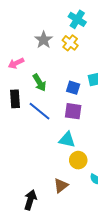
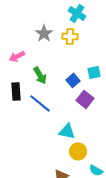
yellow cross: (70, 43) -> (70, 36), turned -35
blue square: (73, 88) -> (73, 80), turned 32
purple square: (73, 111) -> (85, 99), moved, turned 30

